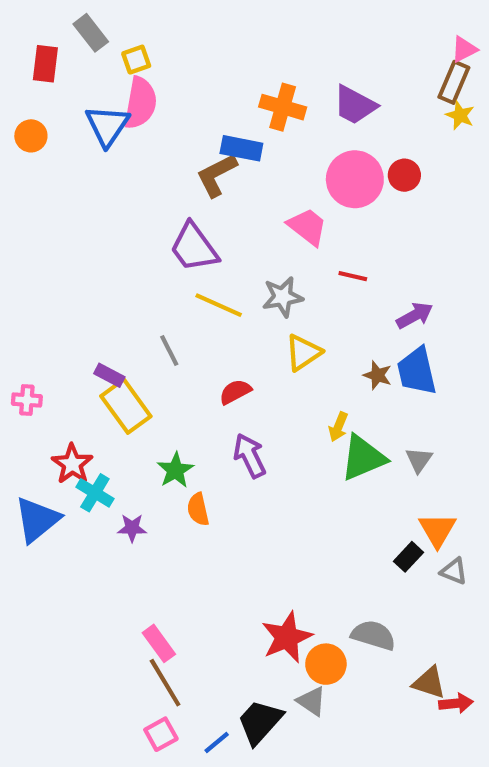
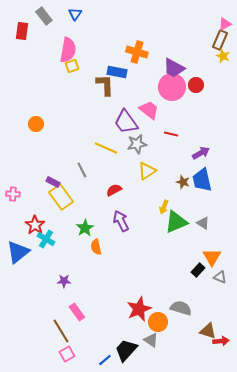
yellow square: (136, 60) -> (72, 66), moved
purple trapezoid: (355, 105) -> (174, 68), moved
blue triangle: (107, 126) -> (75, 14), moved, size x0.6
orange circle: (31, 136) -> (36, 124), moved
brown L-shape: (217, 175) -> (105, 85), turned 115
purple trapezoid: (194, 247) -> (126, 122), moved
gray triangle: (419, 460) -> (203, 223), turned -32
purple star: (132, 528) -> (64, 281), moved
brown line: (165, 683) -> (61, 331), moved
pink square: (161, 734) -> (67, 354), moved

